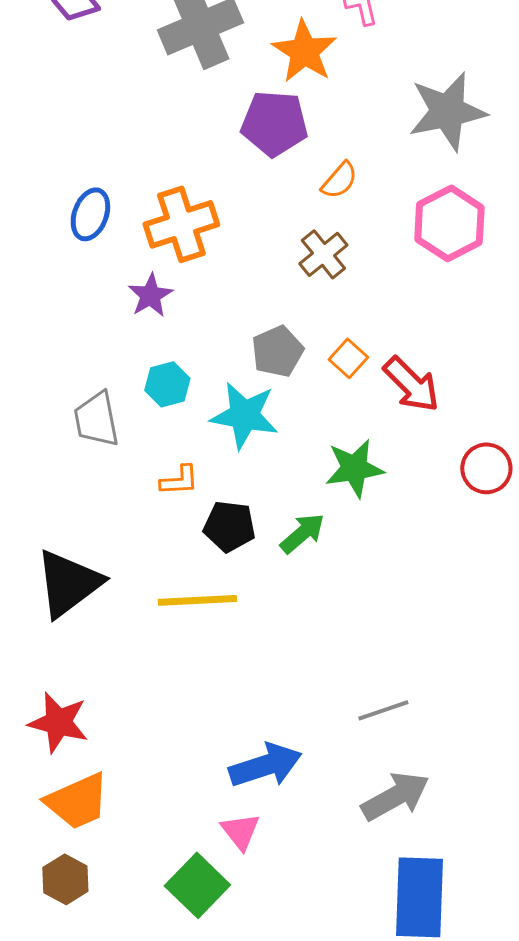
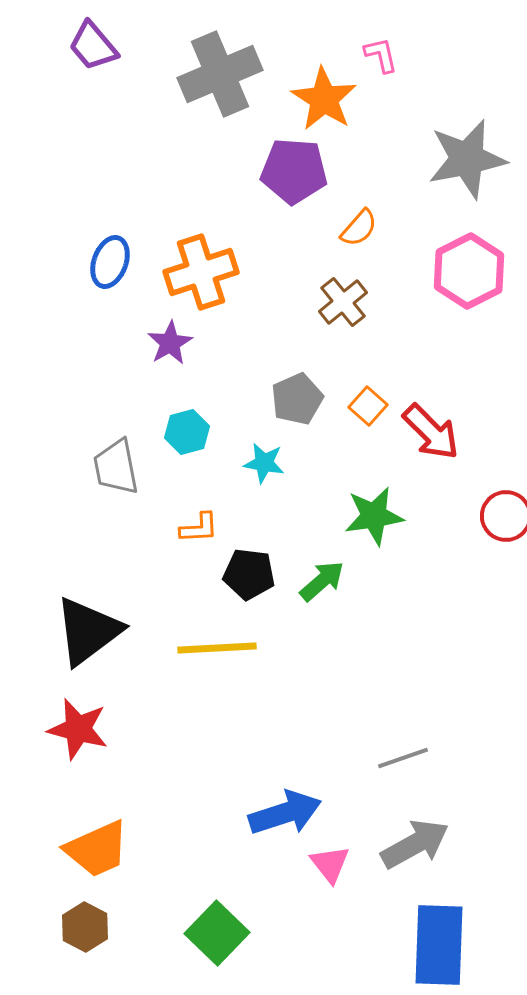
cyan star: (244, 415) -> (264, 463), size x0.6
red star: (58, 722) -> (78, 729), moved
pink triangle: (240, 831) -> (330, 864), moved

